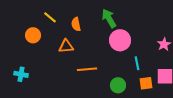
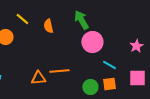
orange triangle: (66, 46) -> (38, 78), moved
cyan line: (137, 63) -> (109, 65), turned -48
orange square: (146, 83) -> (109, 84), moved

